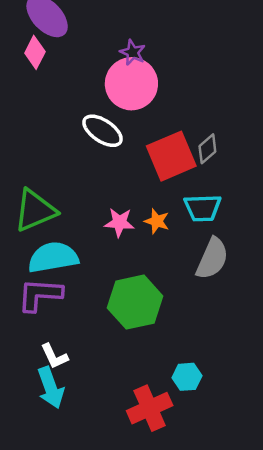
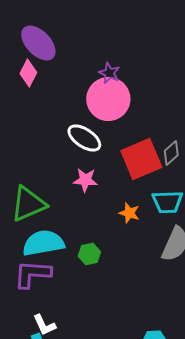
pink star: (119, 222) -> (85, 180), moved
green hexagon: (135, 302) -> (89, 254), moved, size x0.5

